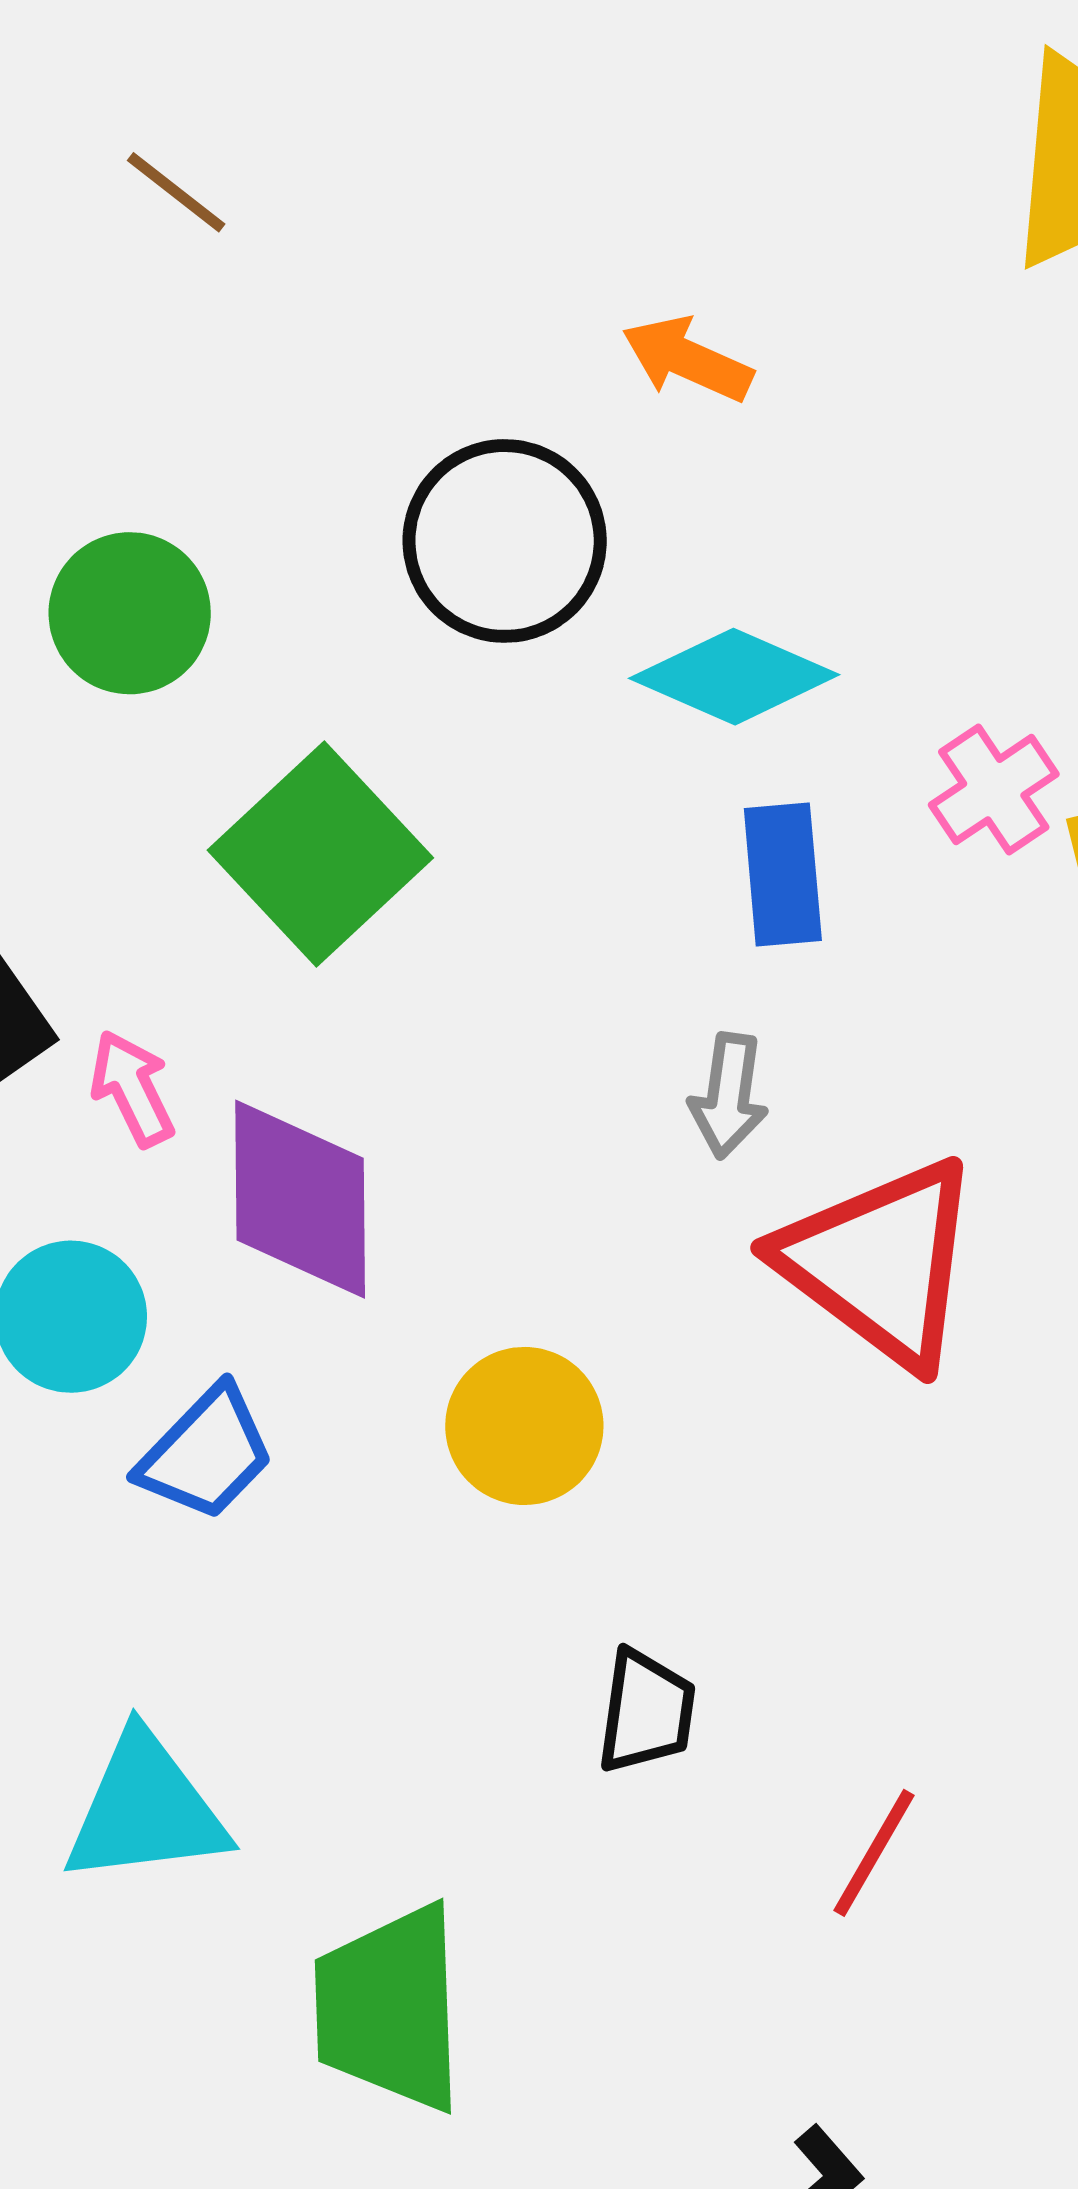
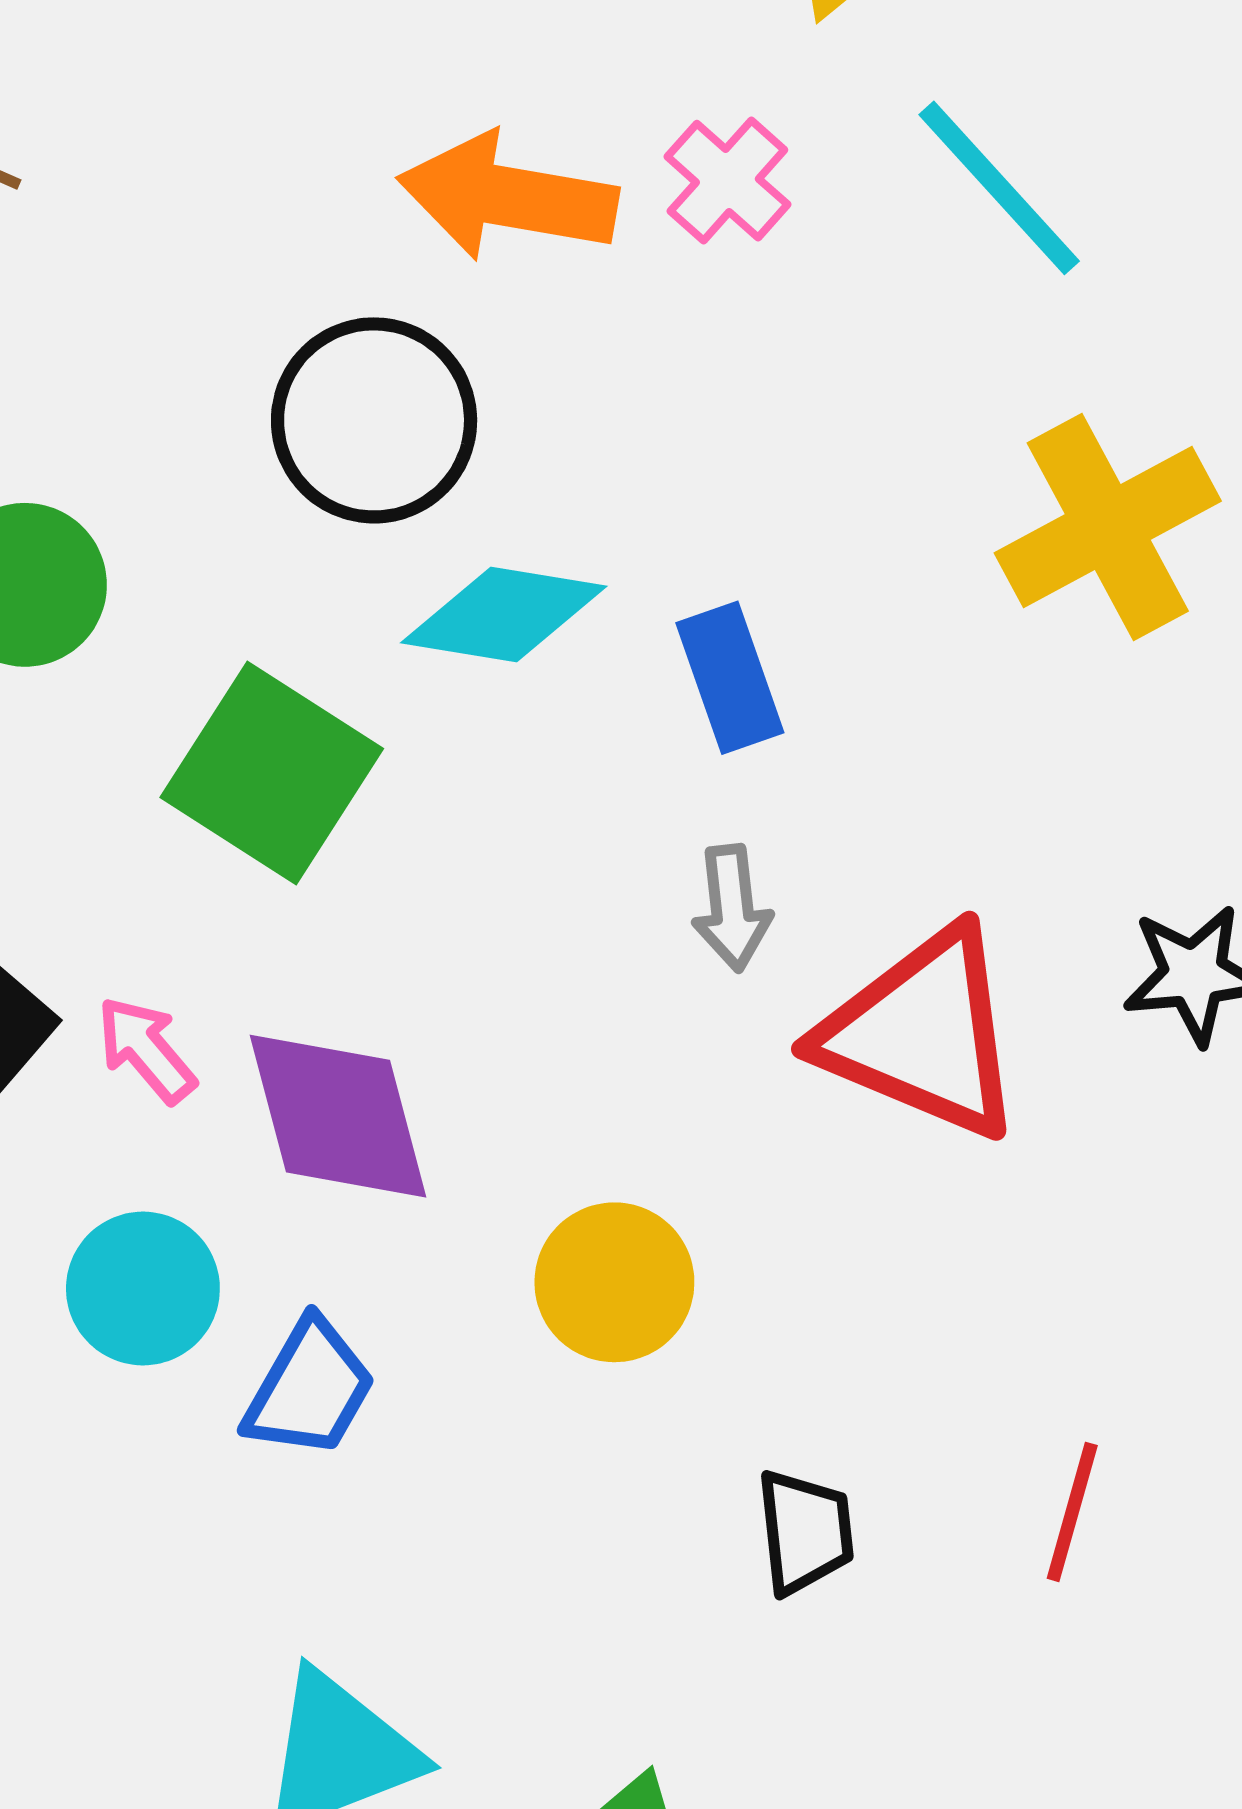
orange arrow: (687, 359) -> (508, 197), size x1.6
cyan diamond: (734, 677) -> (504, 614), moved
pink cross: (994, 790) -> (727, 181), moved
red line: (874, 1853) -> (1072, 1512), moved

